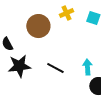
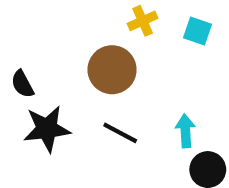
brown circle: (38, 26) -> (112, 70), moved

